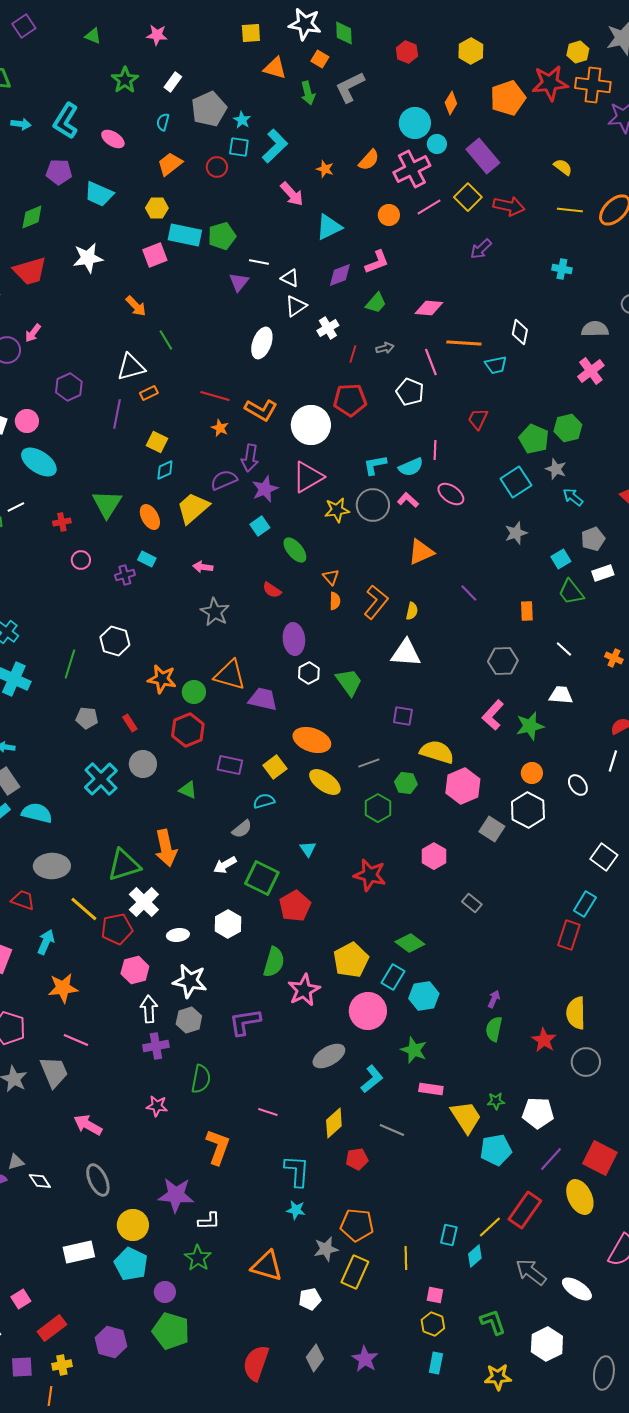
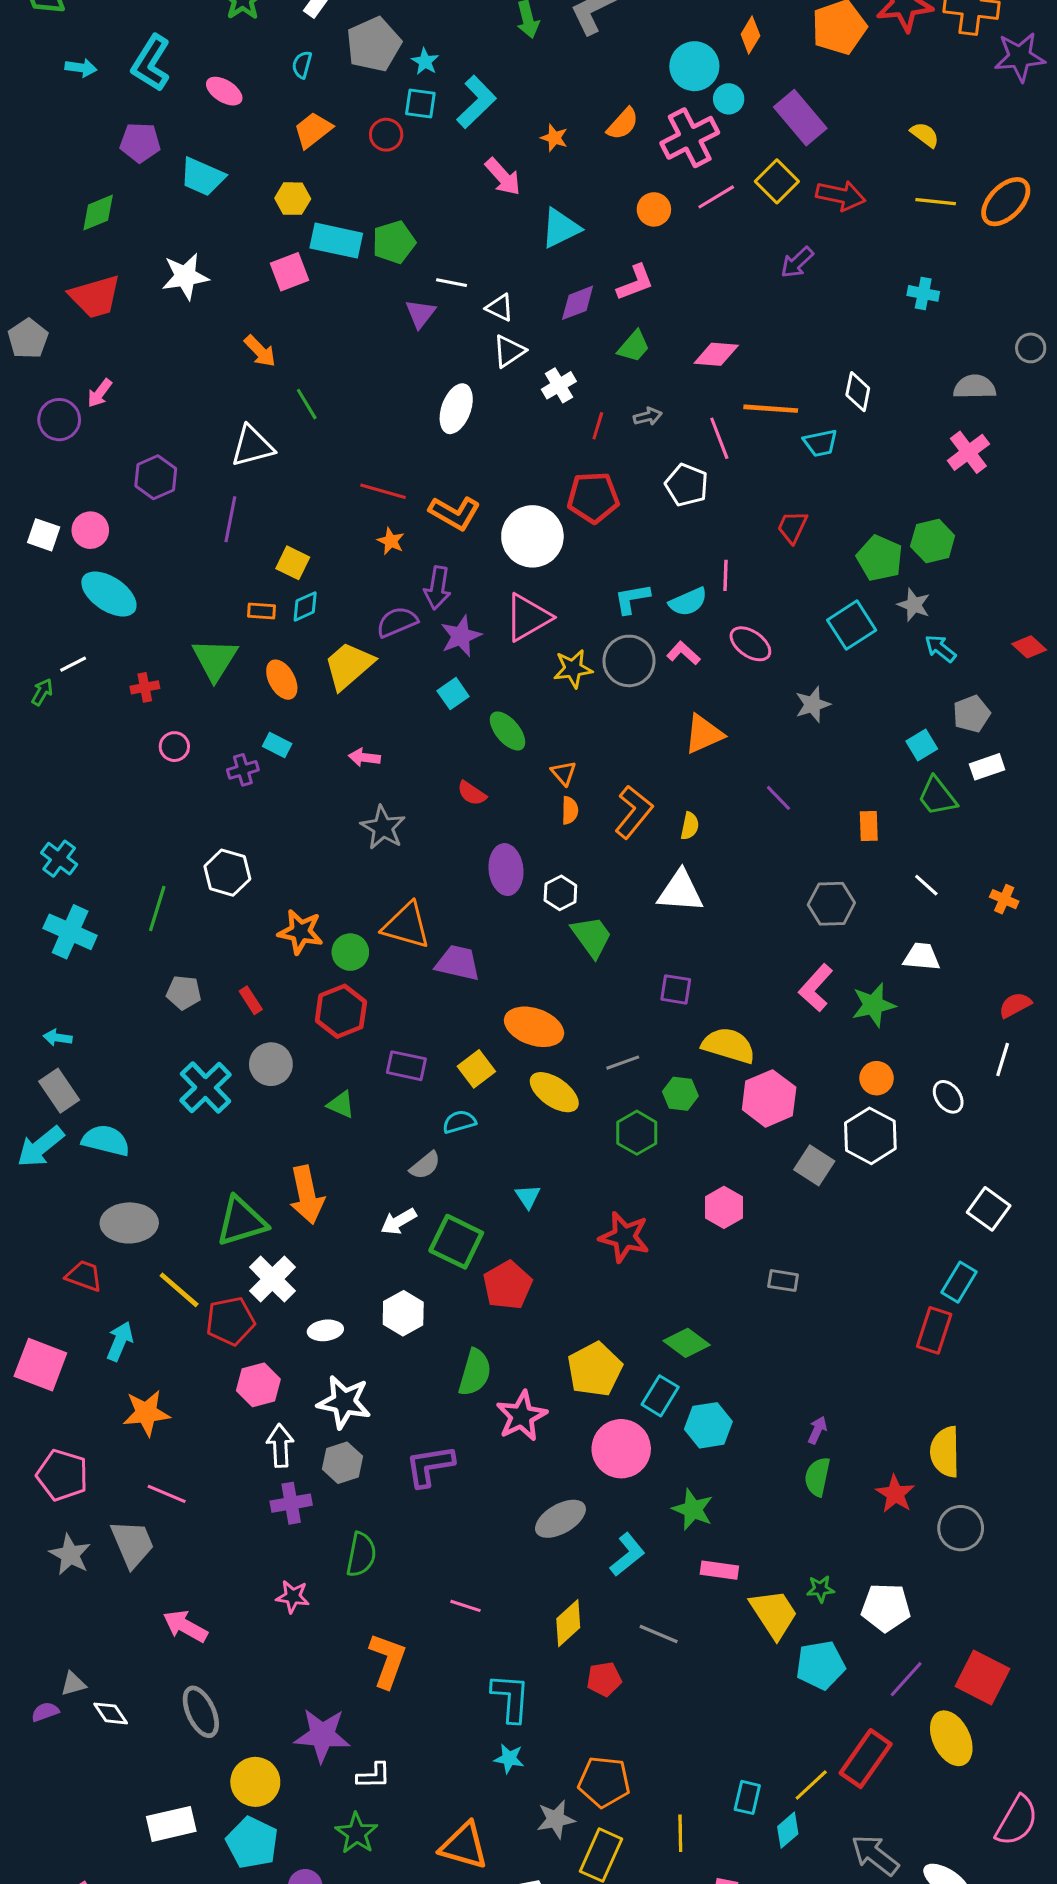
orange rectangle: (149, 393) -> (262, 611), moved, turned 30
gray star: (516, 533) -> (813, 705), moved
white hexagon: (309, 673) -> (560, 893), moved
gray rectangle: (472, 903) -> (783, 1281), turned -30

